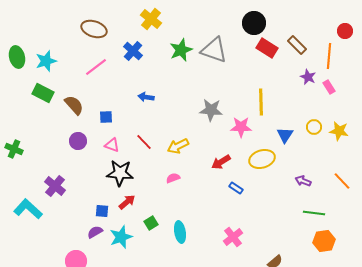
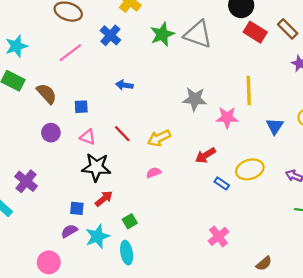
yellow ellipse: (262, 159) -> (250, 169), moved
cyan ellipse: (180, 232) -> (127, 253), moved

